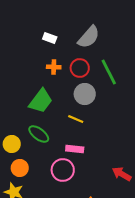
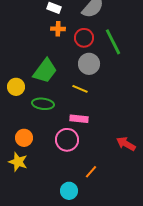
orange cross: (54, 67) -> (58, 29), moved
green ellipse: (39, 134) -> (43, 104), turned -30
yellow circle: (12, 144) -> (16, 87), moved

